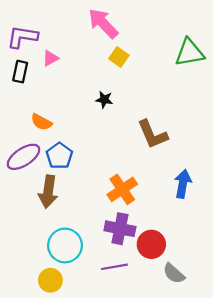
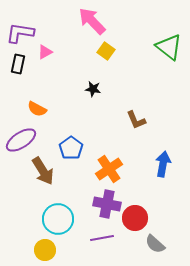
green triangle: (190, 53) -> (169, 47), turned 48
brown L-shape: (152, 134) -> (136, 120), size x0.7
blue pentagon: (59, 156) -> (71, 148), moved
brown arrow: (48, 192) -> (43, 171), turned -40

